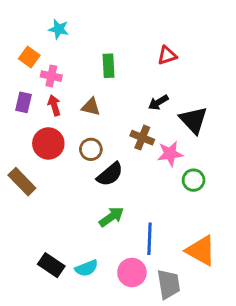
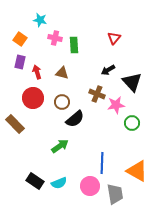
red triangle: (167, 56) -> (114, 38), turned -32
pink cross: (51, 76) -> (55, 38), moved
purple rectangle: (23, 102) -> (20, 62), moved
green arrow: (111, 217) -> (60, 146), moved

